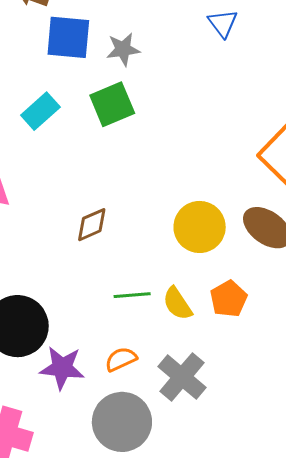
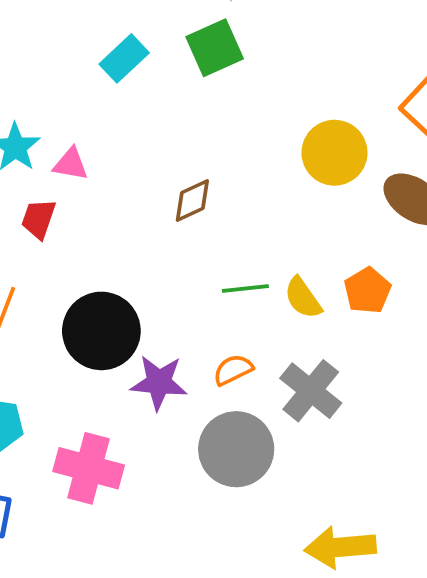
yellow circle: (200, 227) -> (334, 153), moved

